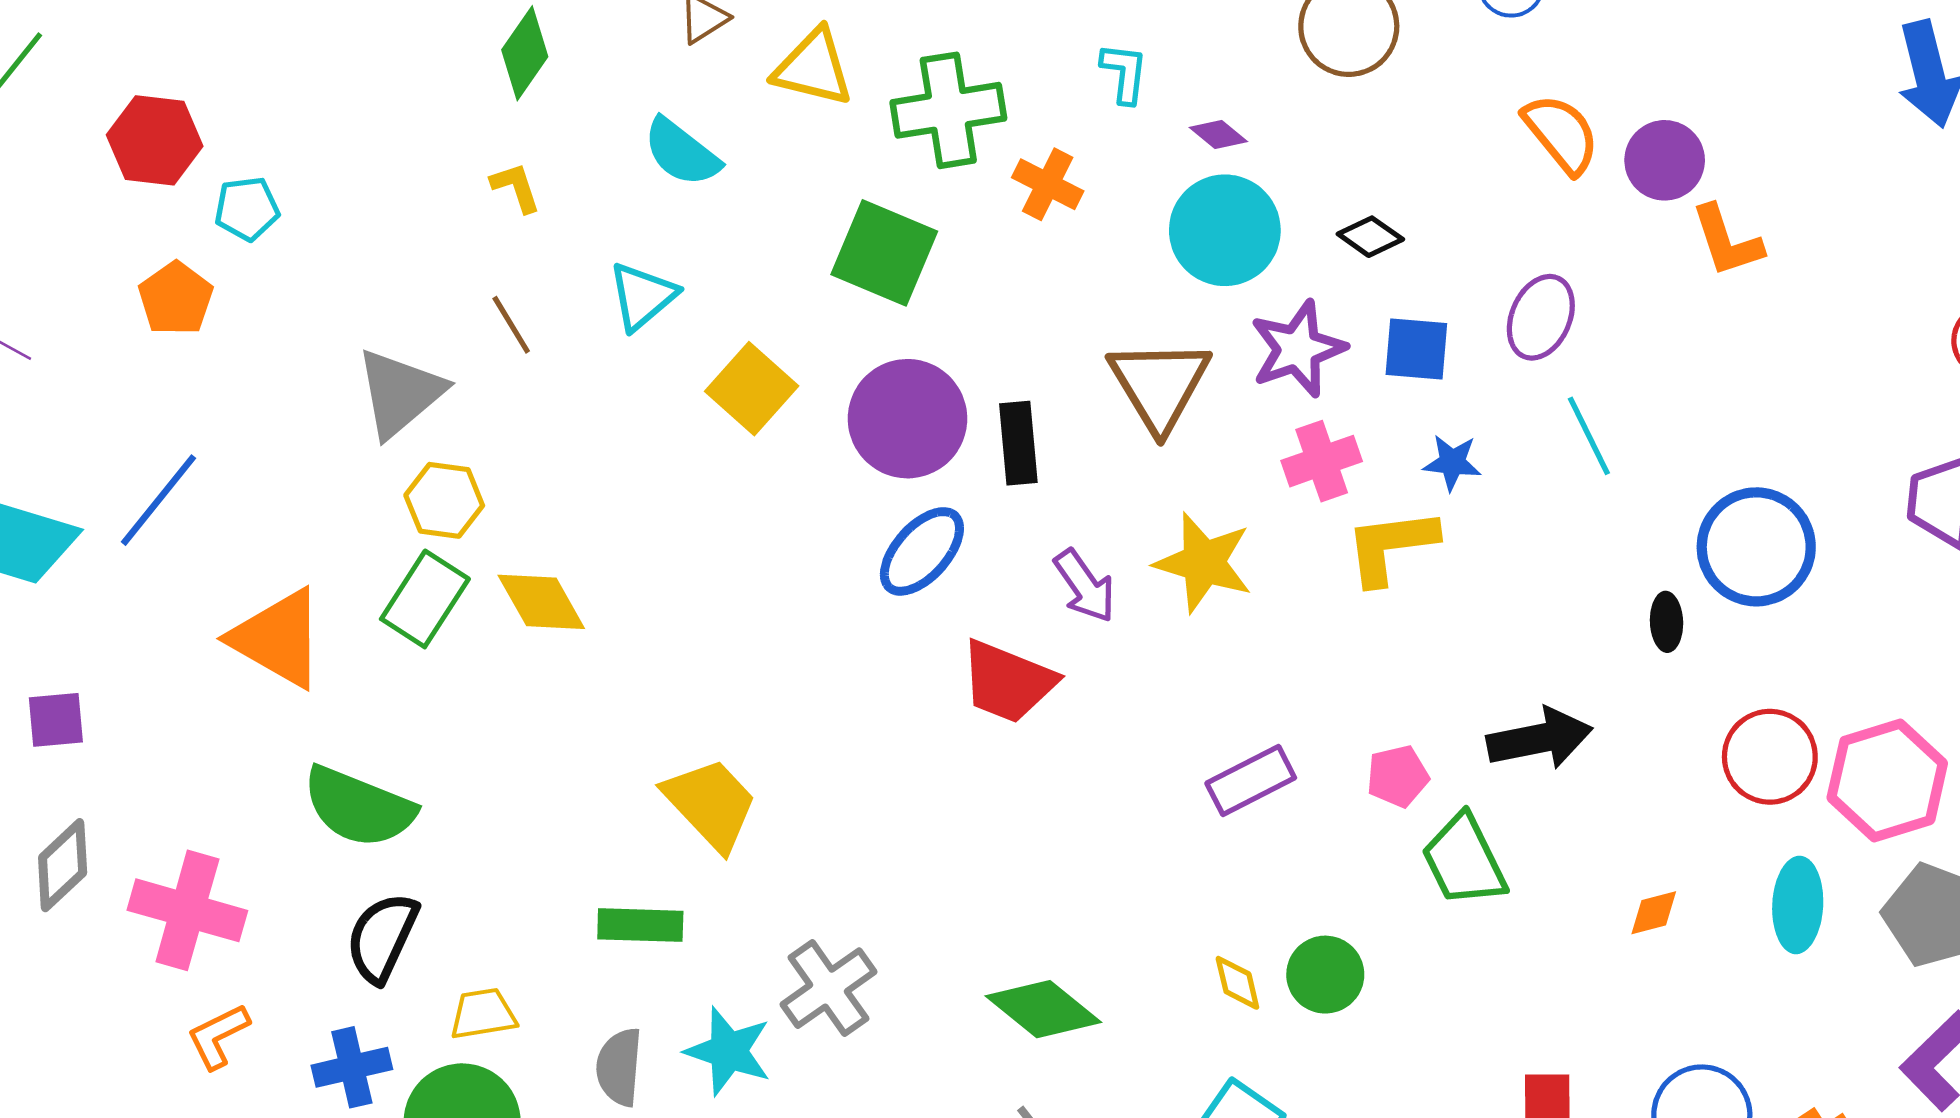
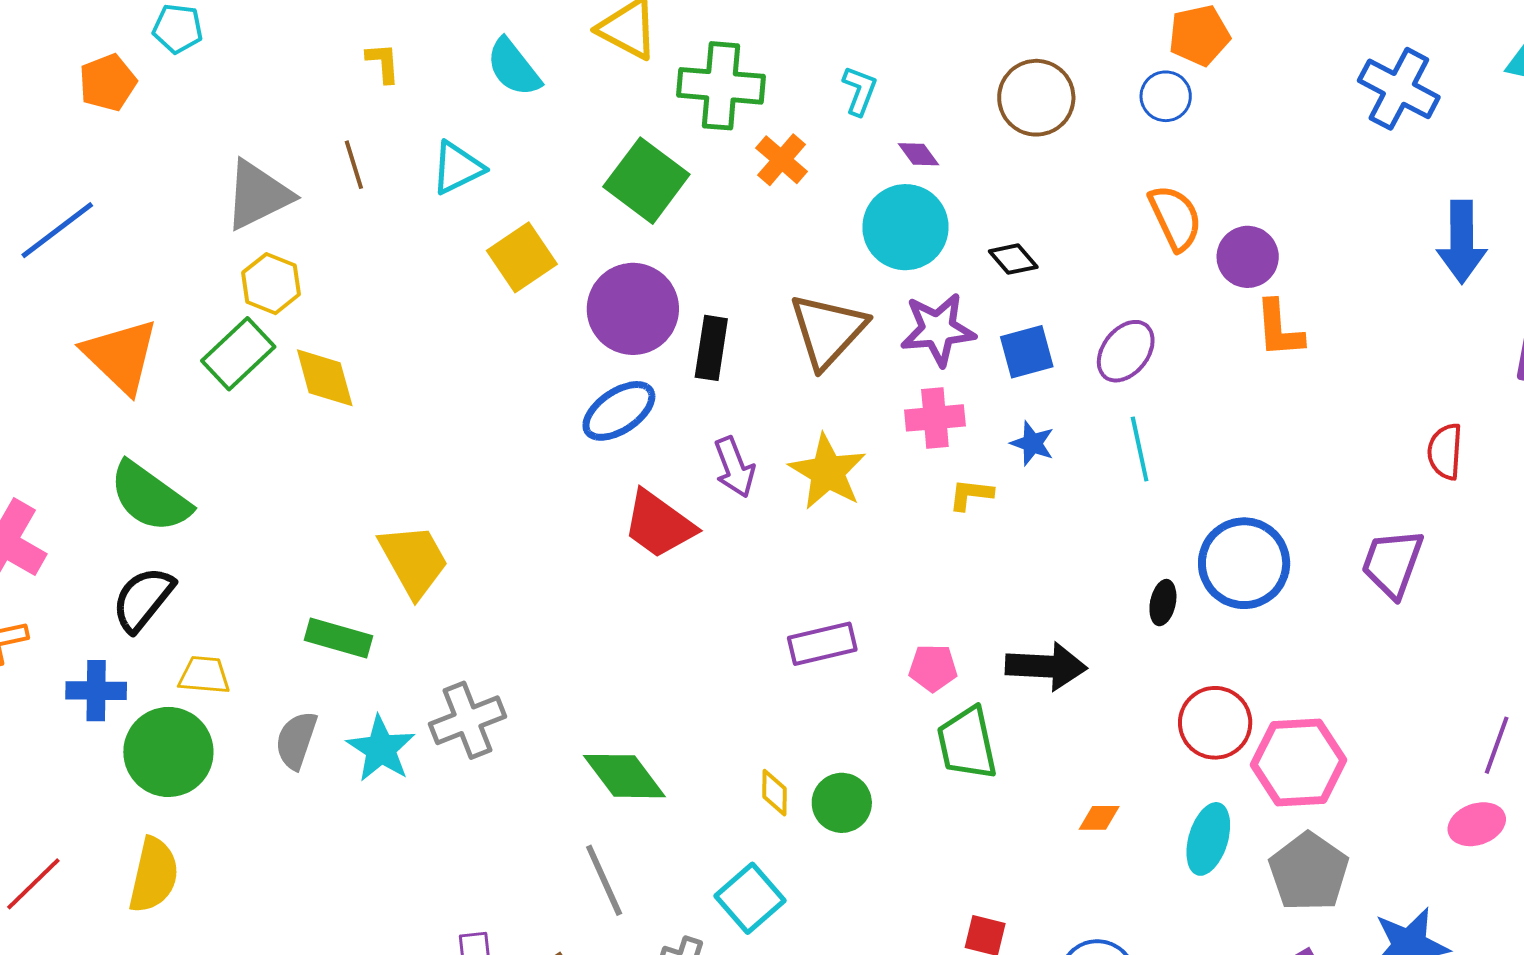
blue square: (1416, 349) -> (1027, 352), turned -34
yellow L-shape: (1391, 546) -> (971, 494), size x0.6

